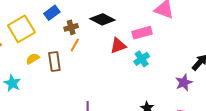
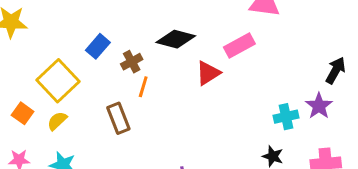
yellow semicircle: (33, 59) -> (57, 121), moved
cyan cross: (142, 59) -> (286, 117), moved, turned 35

